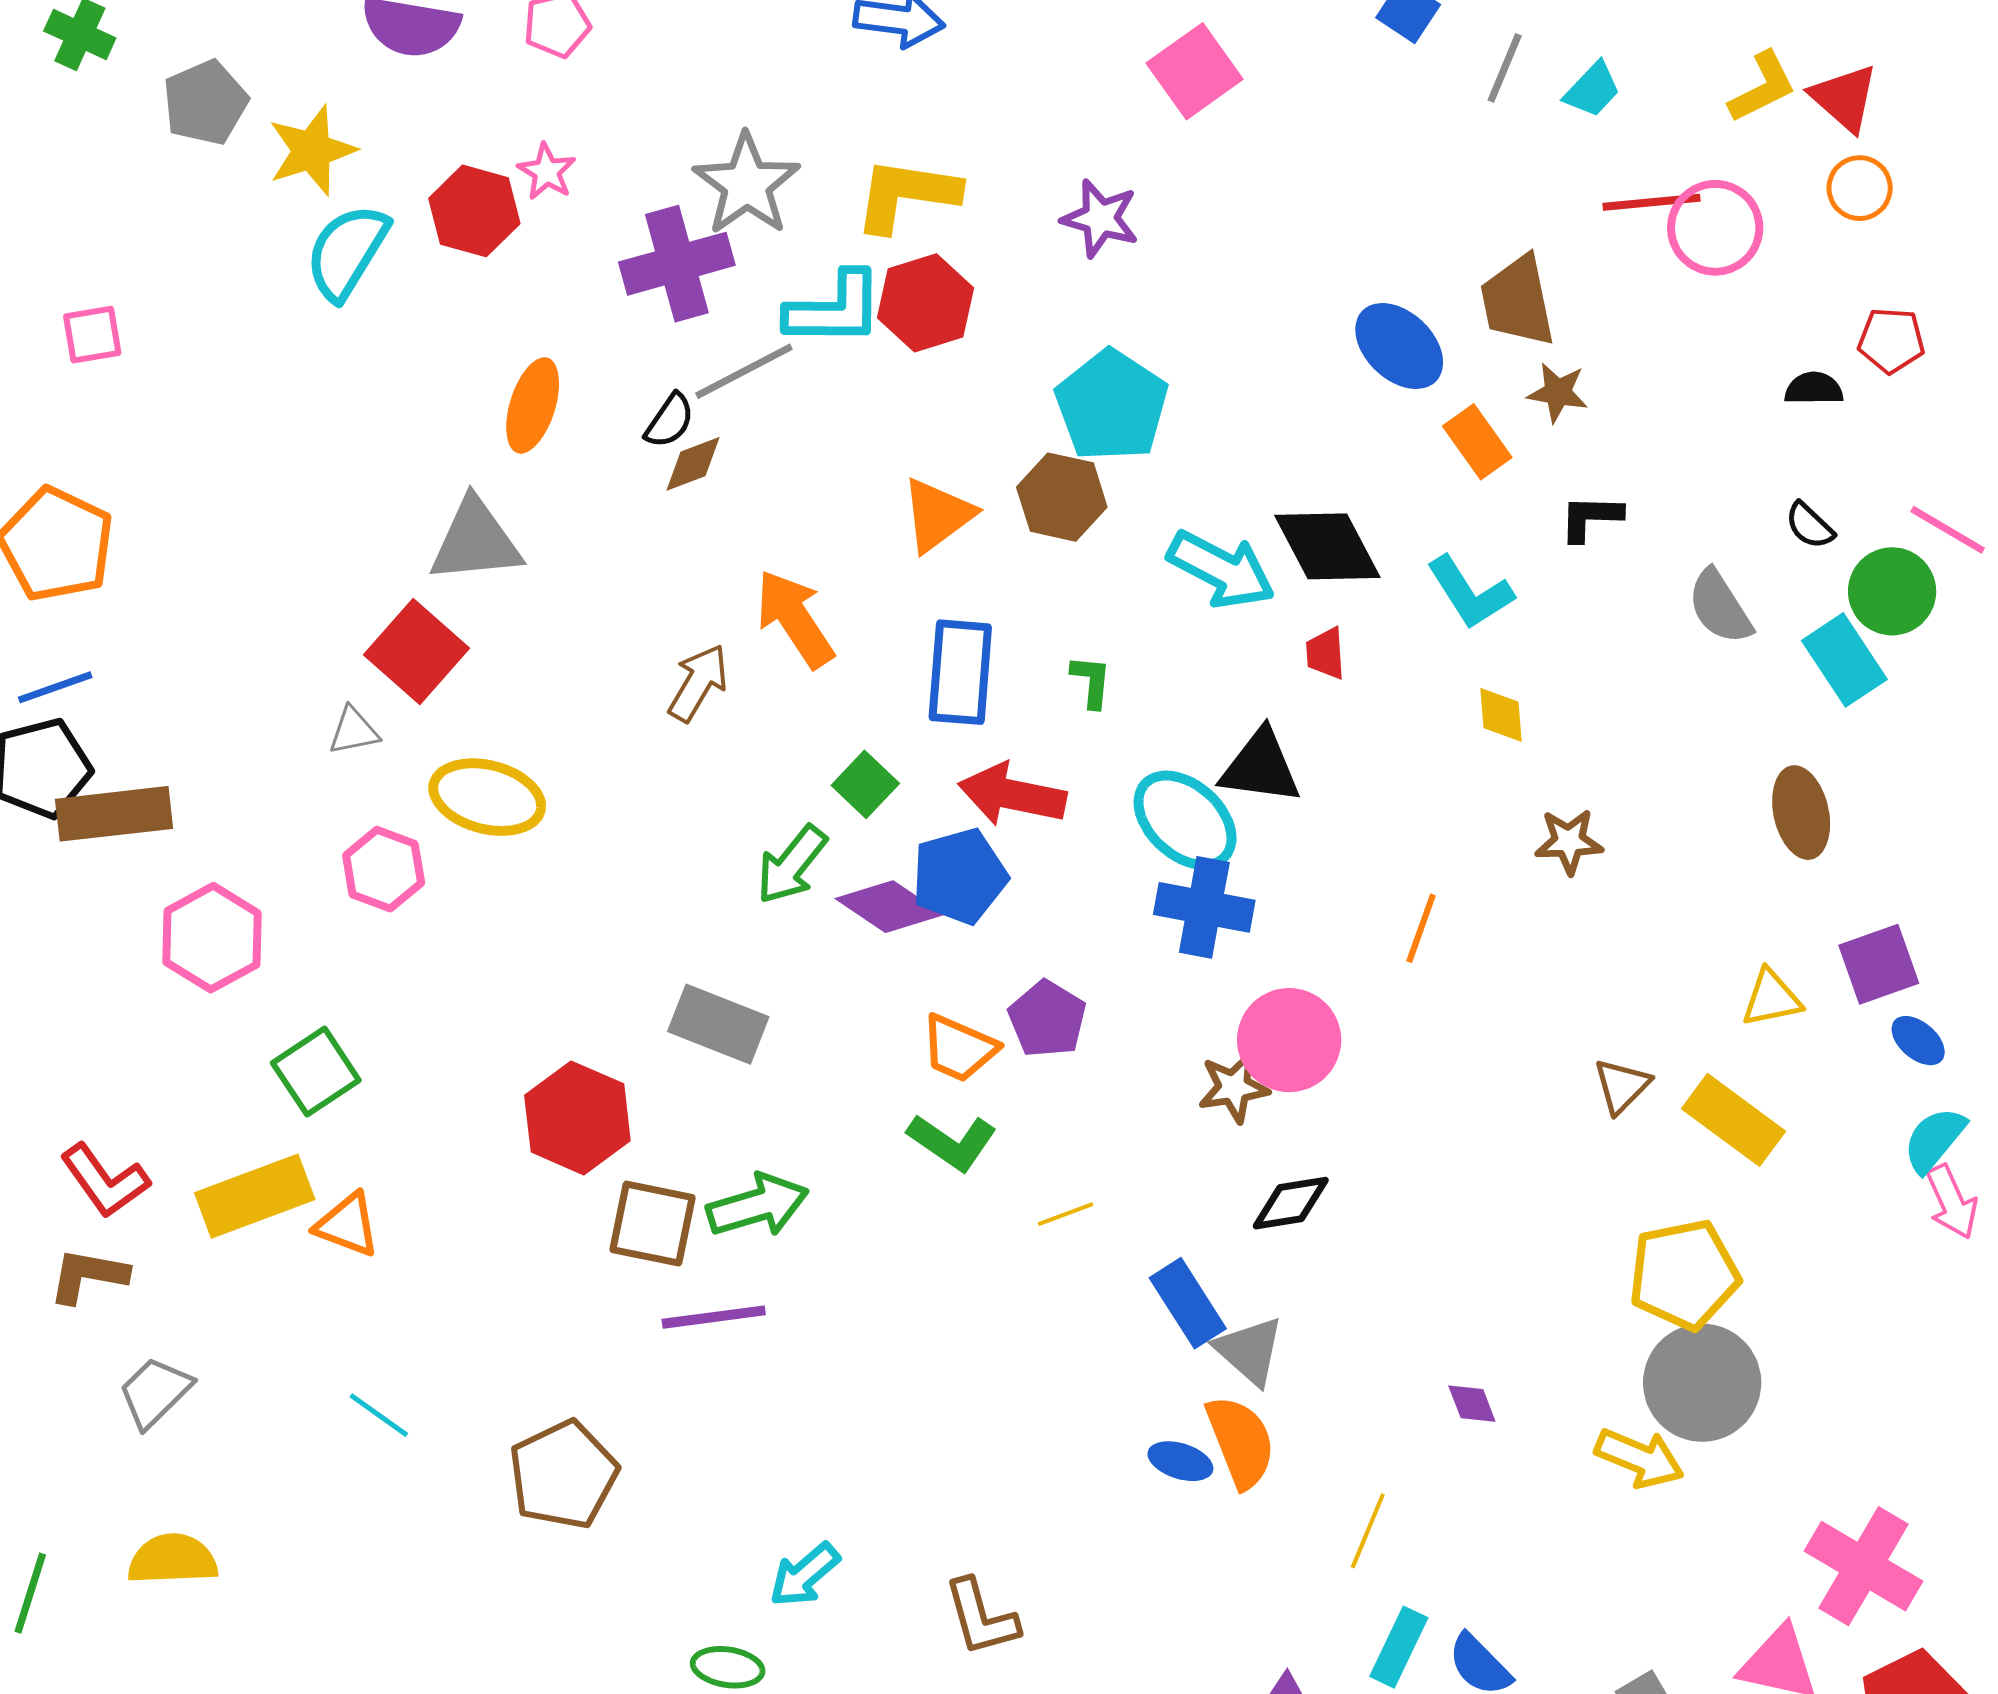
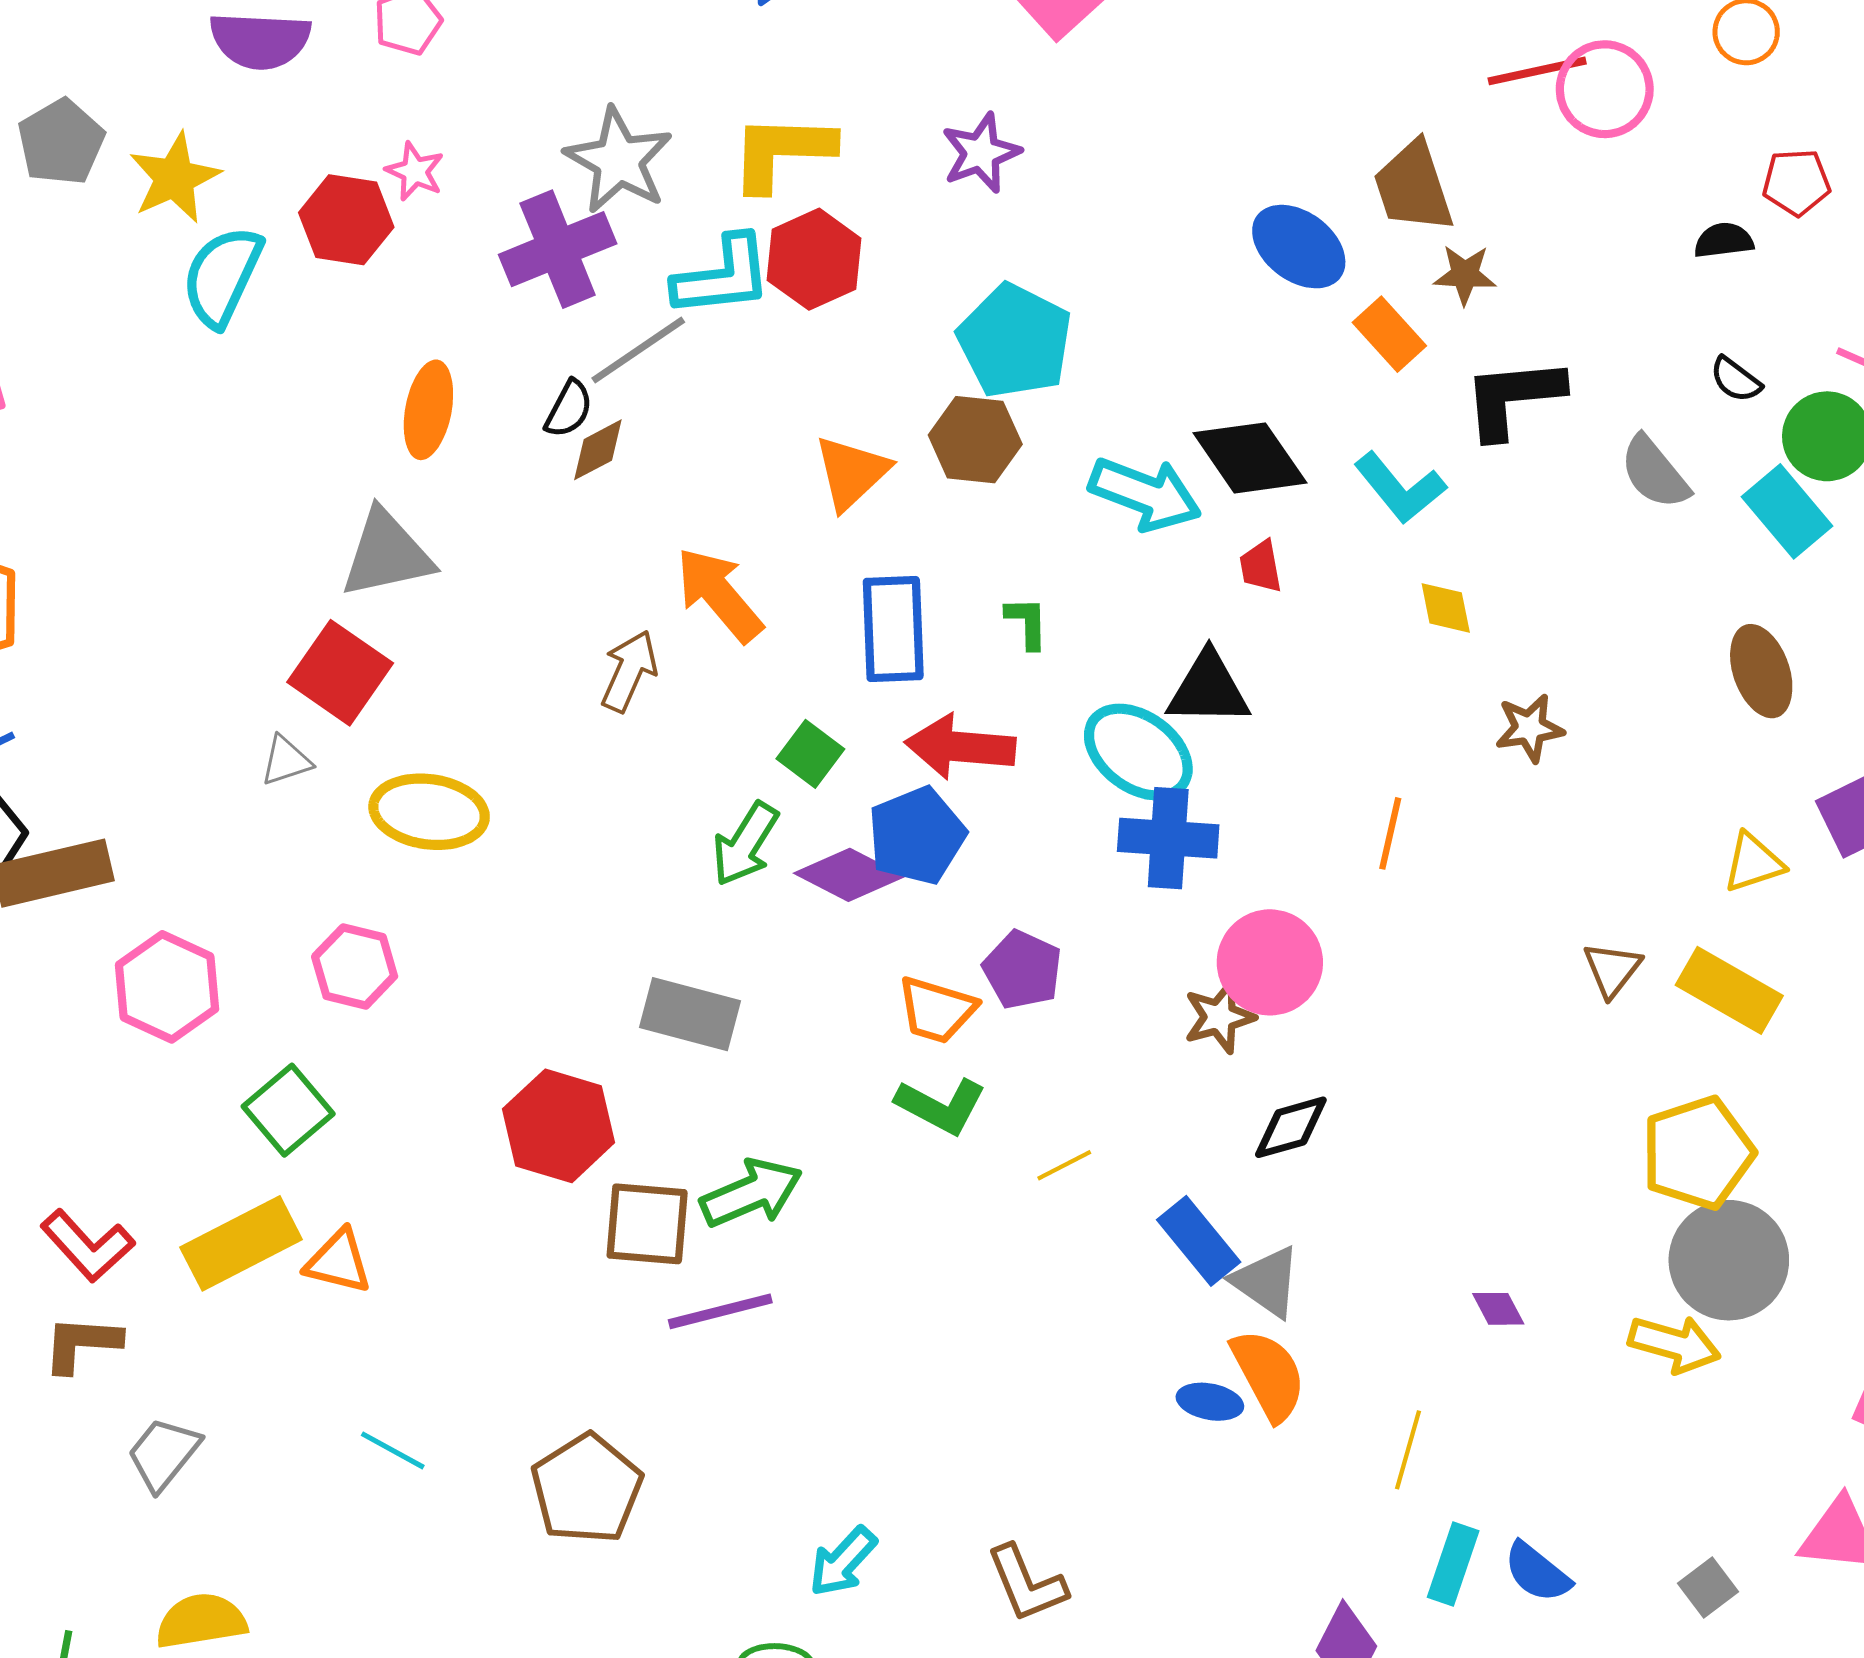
purple star: (1100, 218) -> (981, 153), turned -30
black L-shape: (1591, 518) -> (1513, 398), size x1.6
pink hexagon: (384, 869) -> (355, 966), moved

